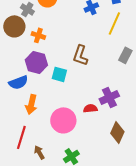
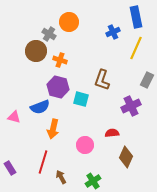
purple cross: (109, 97) -> (131, 106), moved
pink circle: (63, 120) -> (85, 145), size x0.7
brown diamond: (117, 132) -> (126, 157), moved

